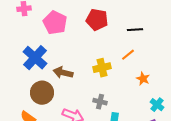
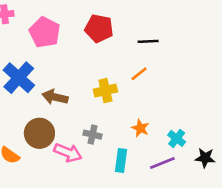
orange star: (143, 79) -> (140, 128), moved
brown circle: (42, 93) -> (39, 133), moved
gray cross: (100, 102) -> (93, 135), moved

